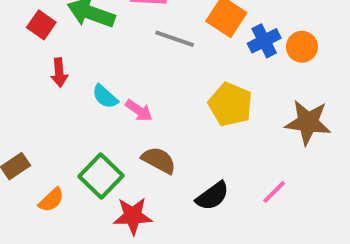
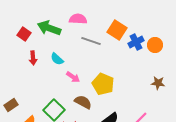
cyan semicircle: (105, 96) -> (57, 59), moved
yellow pentagon: (230, 104) -> (103, 84), moved
brown star: (308, 122) -> (158, 83), size x0.6

